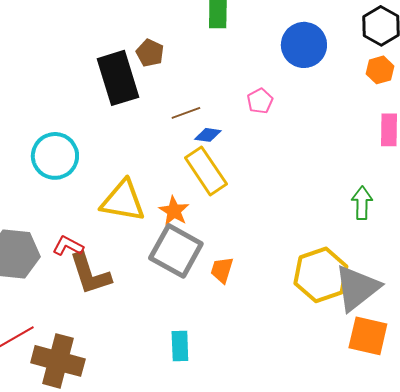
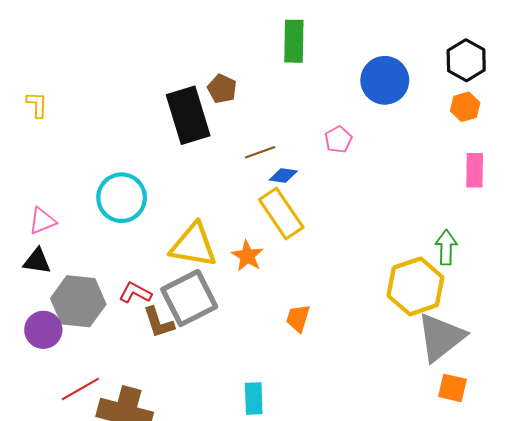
gray square: (176, 251) -> (189, 298), moved, turned 34
brown L-shape: (90, 274) -> (159, 322), size x0.7
yellow hexagon: (321, 275) -> (415, 286), moved
orange square: (368, 336) -> (452, 388), size x0.7

